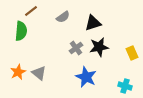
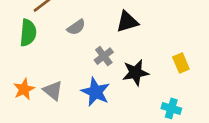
gray semicircle: (63, 17) -> (76, 27), moved
black star: (99, 47) -> (135, 73), moved
blue star: (86, 77) -> (96, 92), moved

